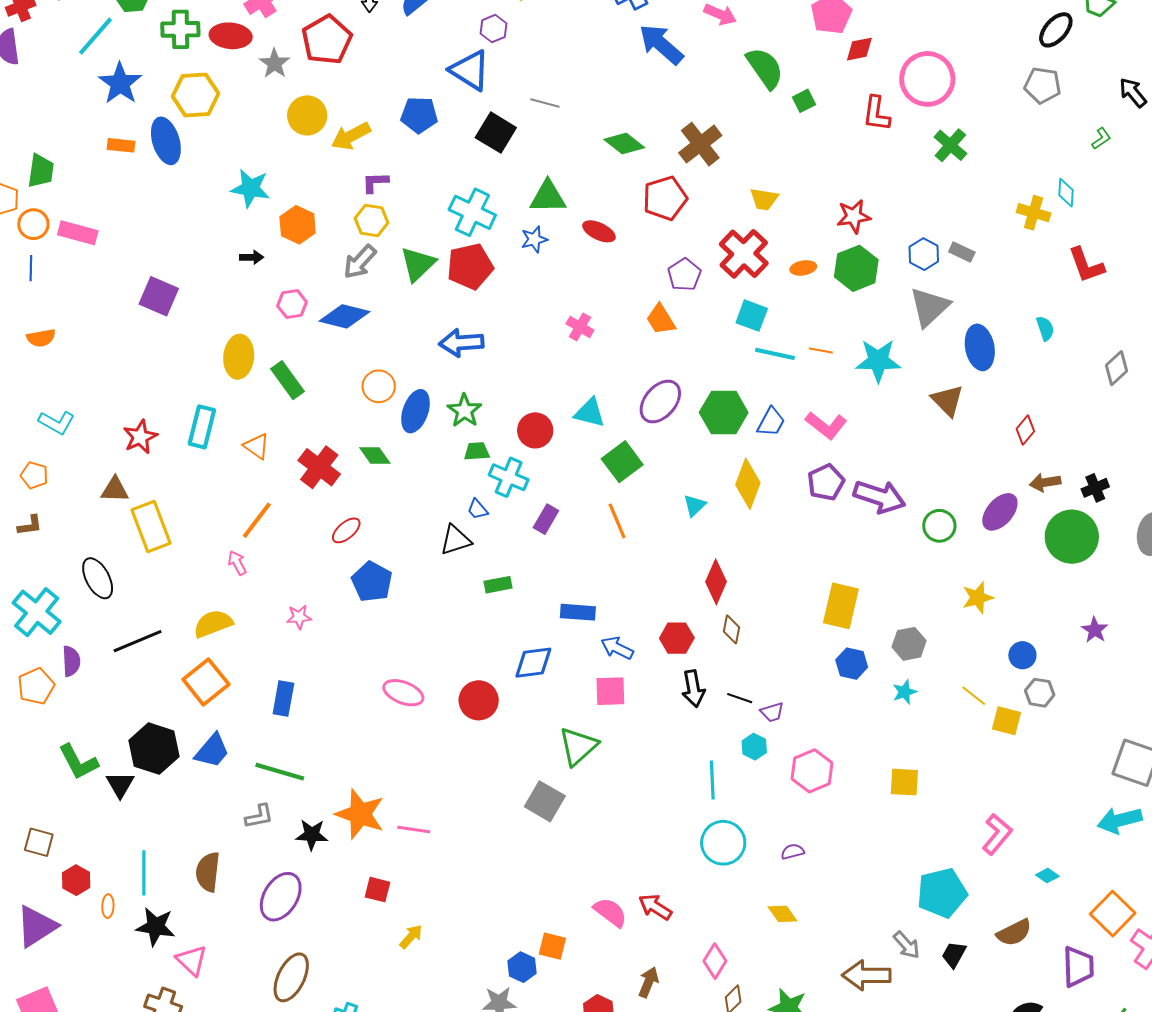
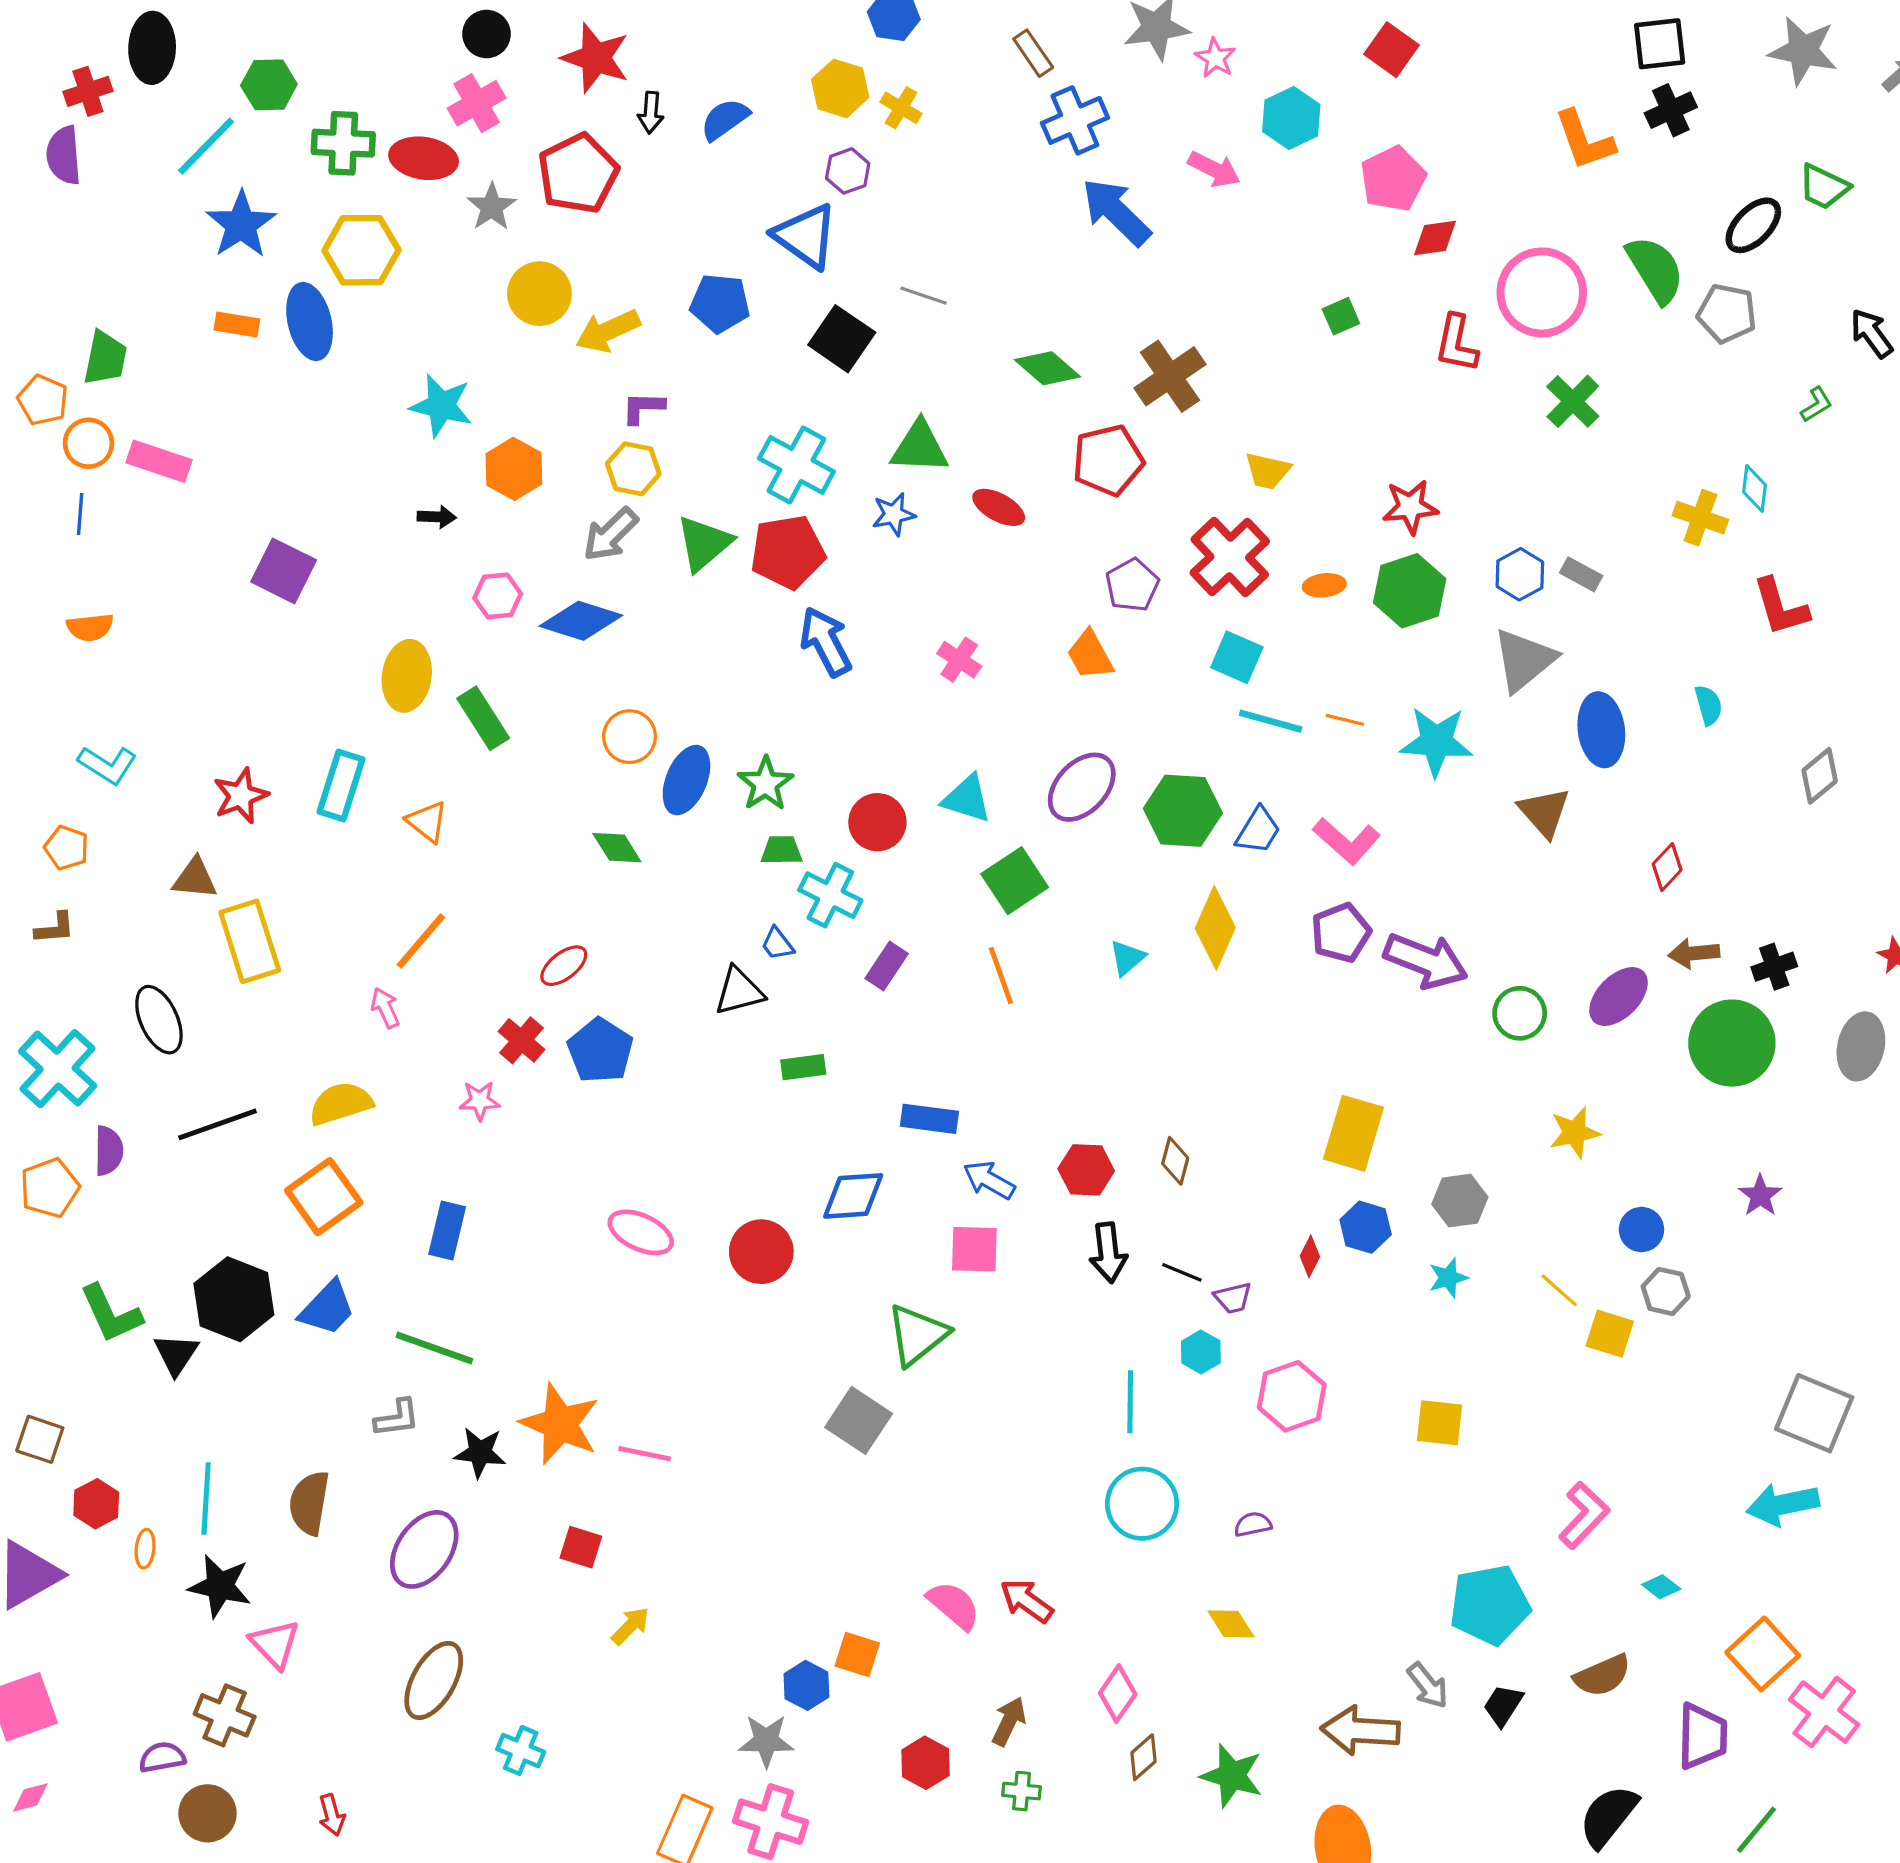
green semicircle: (765, 68) -> (1655, 270), moved
blue arrow: (461, 343) -> (826, 642), moved, turned 63
red cross: (319, 467) -> (522, 1040), moved, size x0.7
red diamond: (716, 582) -> (1310, 1256), moved, size x0.6

